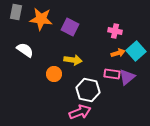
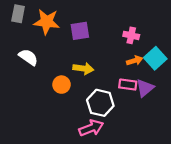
purple square: (70, 27) -> (80, 31), turned -36

